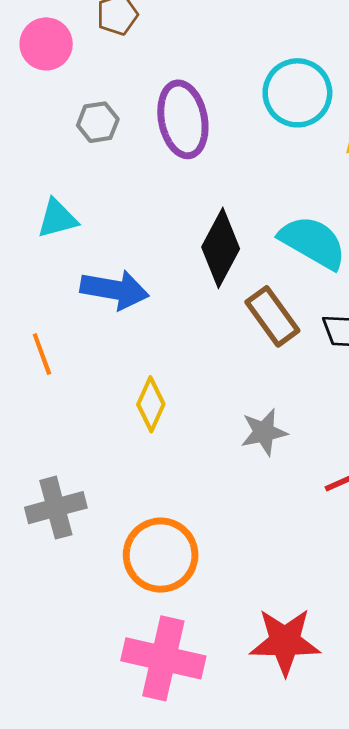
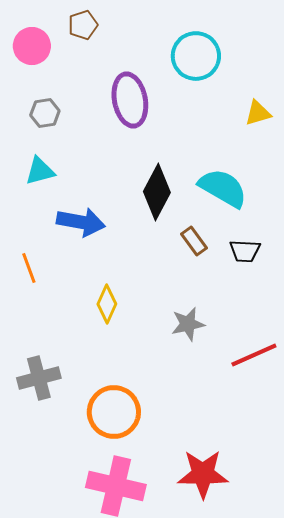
cyan circle: (297, 93) -> (196, 56), moved
gray hexagon: (98, 122) -> (45, 113), moved
brown rectangle: (272, 316) -> (194, 241), size x0.7

